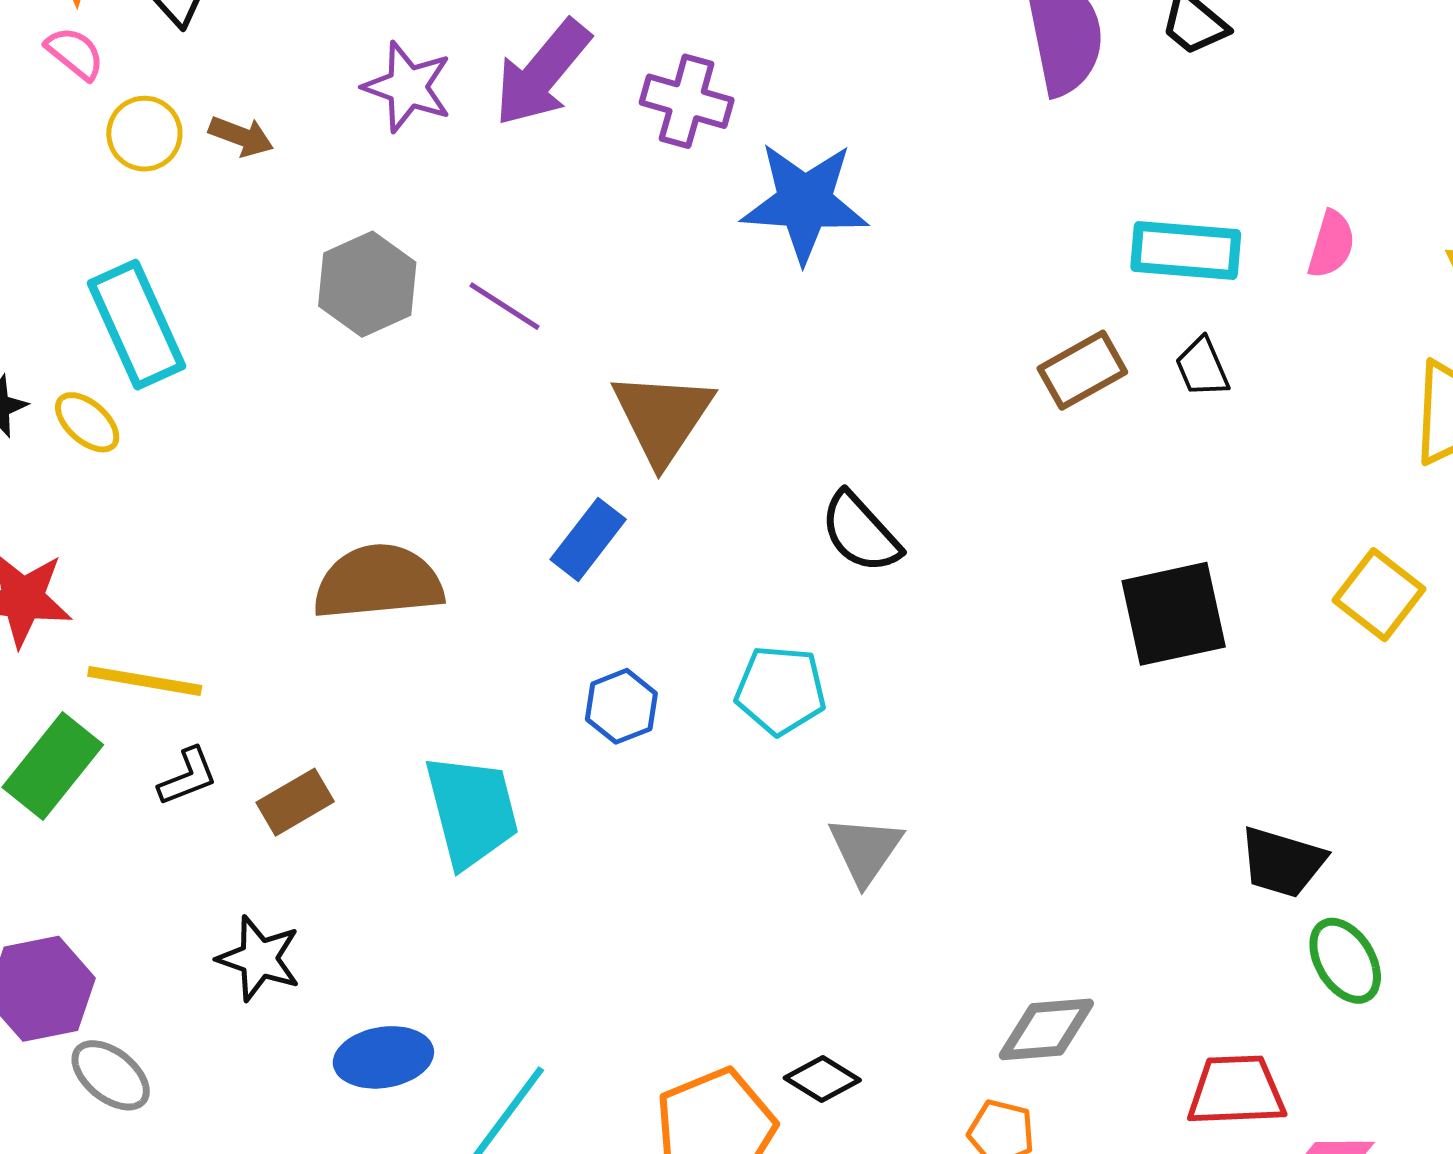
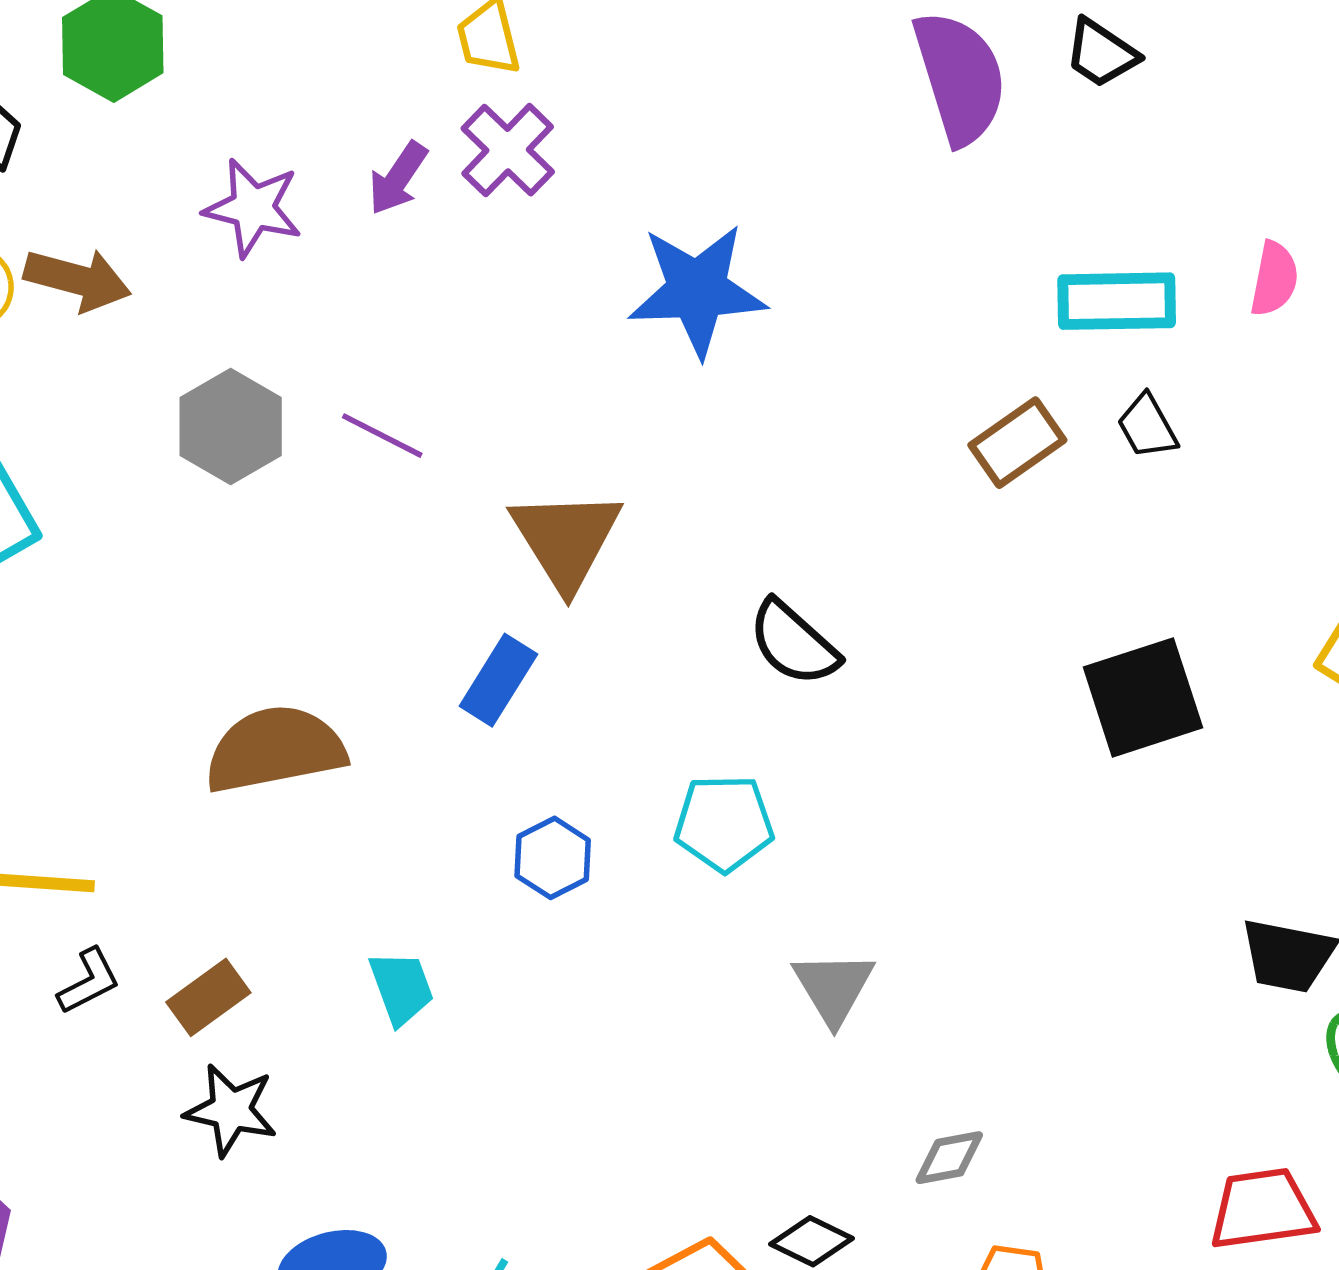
purple arrow: (542, 73) -> (398, 178), size x0.6
purple cross: (687, 101) -> (508, 150), moved, turned 34
brown arrow: (241, 136) -> (78, 280), size x1.5
cyan trapezoid: (472, 811) -> (401, 988), size x0.6
black star: (259, 958) -> (231, 1110), moved
gray diamond: (1046, 1029) -> (949, 1158), moved, size x0.7

